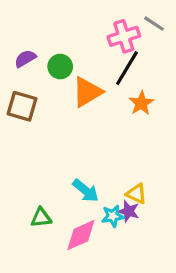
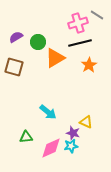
black line: (127, 68) -> (80, 43), turned 45
cyan arrow: (86, 191) -> (48, 112), moved
purple star: (129, 211) -> (73, 133), moved
cyan star: (113, 216) -> (71, 146), moved

